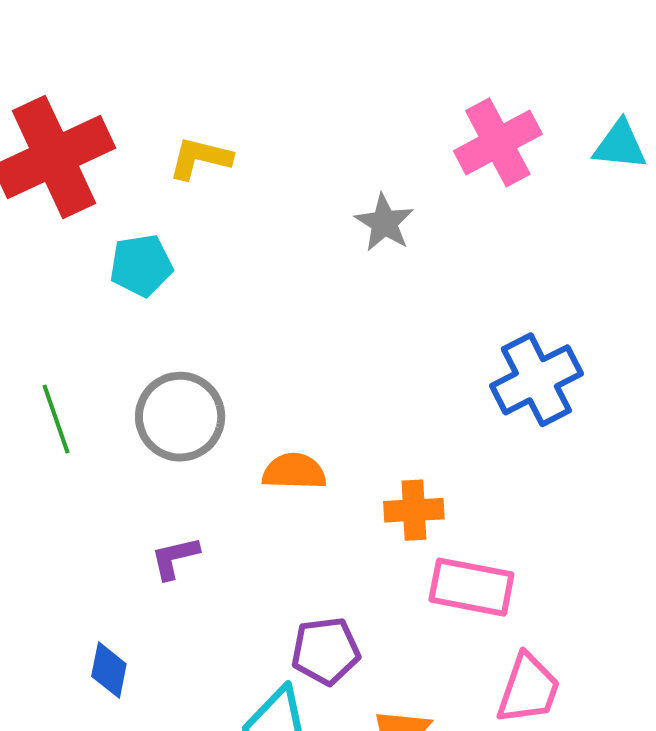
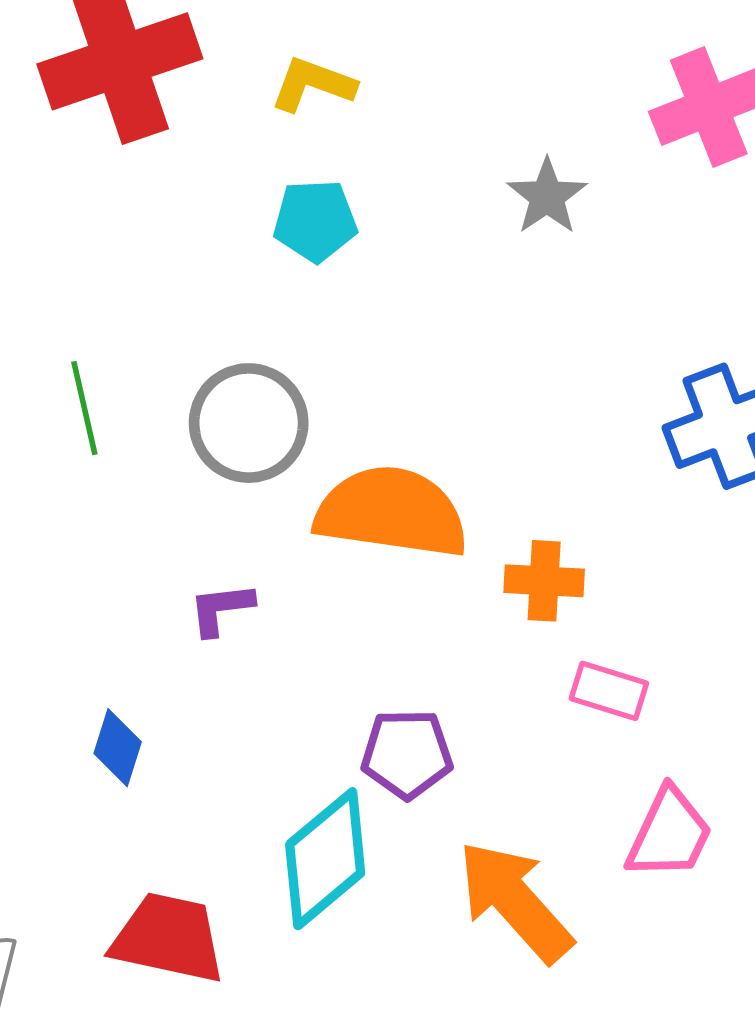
cyan pentagon: (141, 265) -> (315, 221), moved
orange semicircle: (294, 471) -> (391, 512), size x1.8
pink rectangle: (471, 587) -> (609, 691), size x0.7

